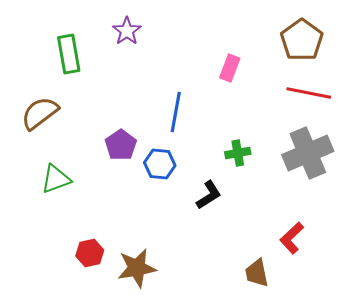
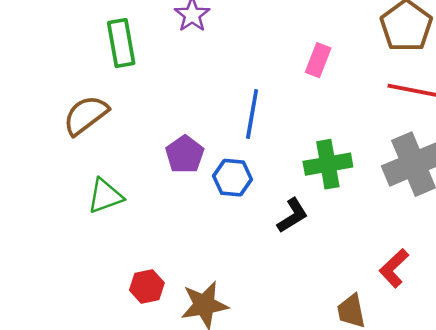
green cross: (238, 153) -> (328, 164), size x1.5

